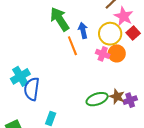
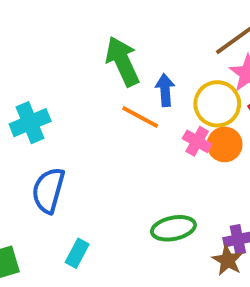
orange line: (72, 46) -> (140, 117), turned -48
cyan cross: (20, 76) -> (30, 123), moved
brown star: (117, 97) -> (228, 260), moved

